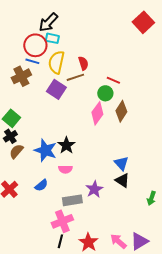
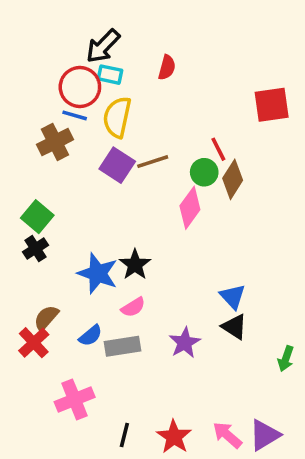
red square: (143, 22) -> (272, 105), moved, turned 35
red semicircle: (83, 63) -> (167, 67), moved, turned 32
brown line: (75, 77) -> (153, 162), moved
red line: (113, 80) -> (218, 149), turned 40
brown diamond: (121, 111) -> (233, 179), moved
brown semicircle: (16, 151) -> (46, 318), moved
pink semicircle: (65, 169) -> (133, 307), turned -32
gray rectangle: (72, 200) -> (123, 346), moved
pink cross: (62, 221) -> (75, 399), moved

